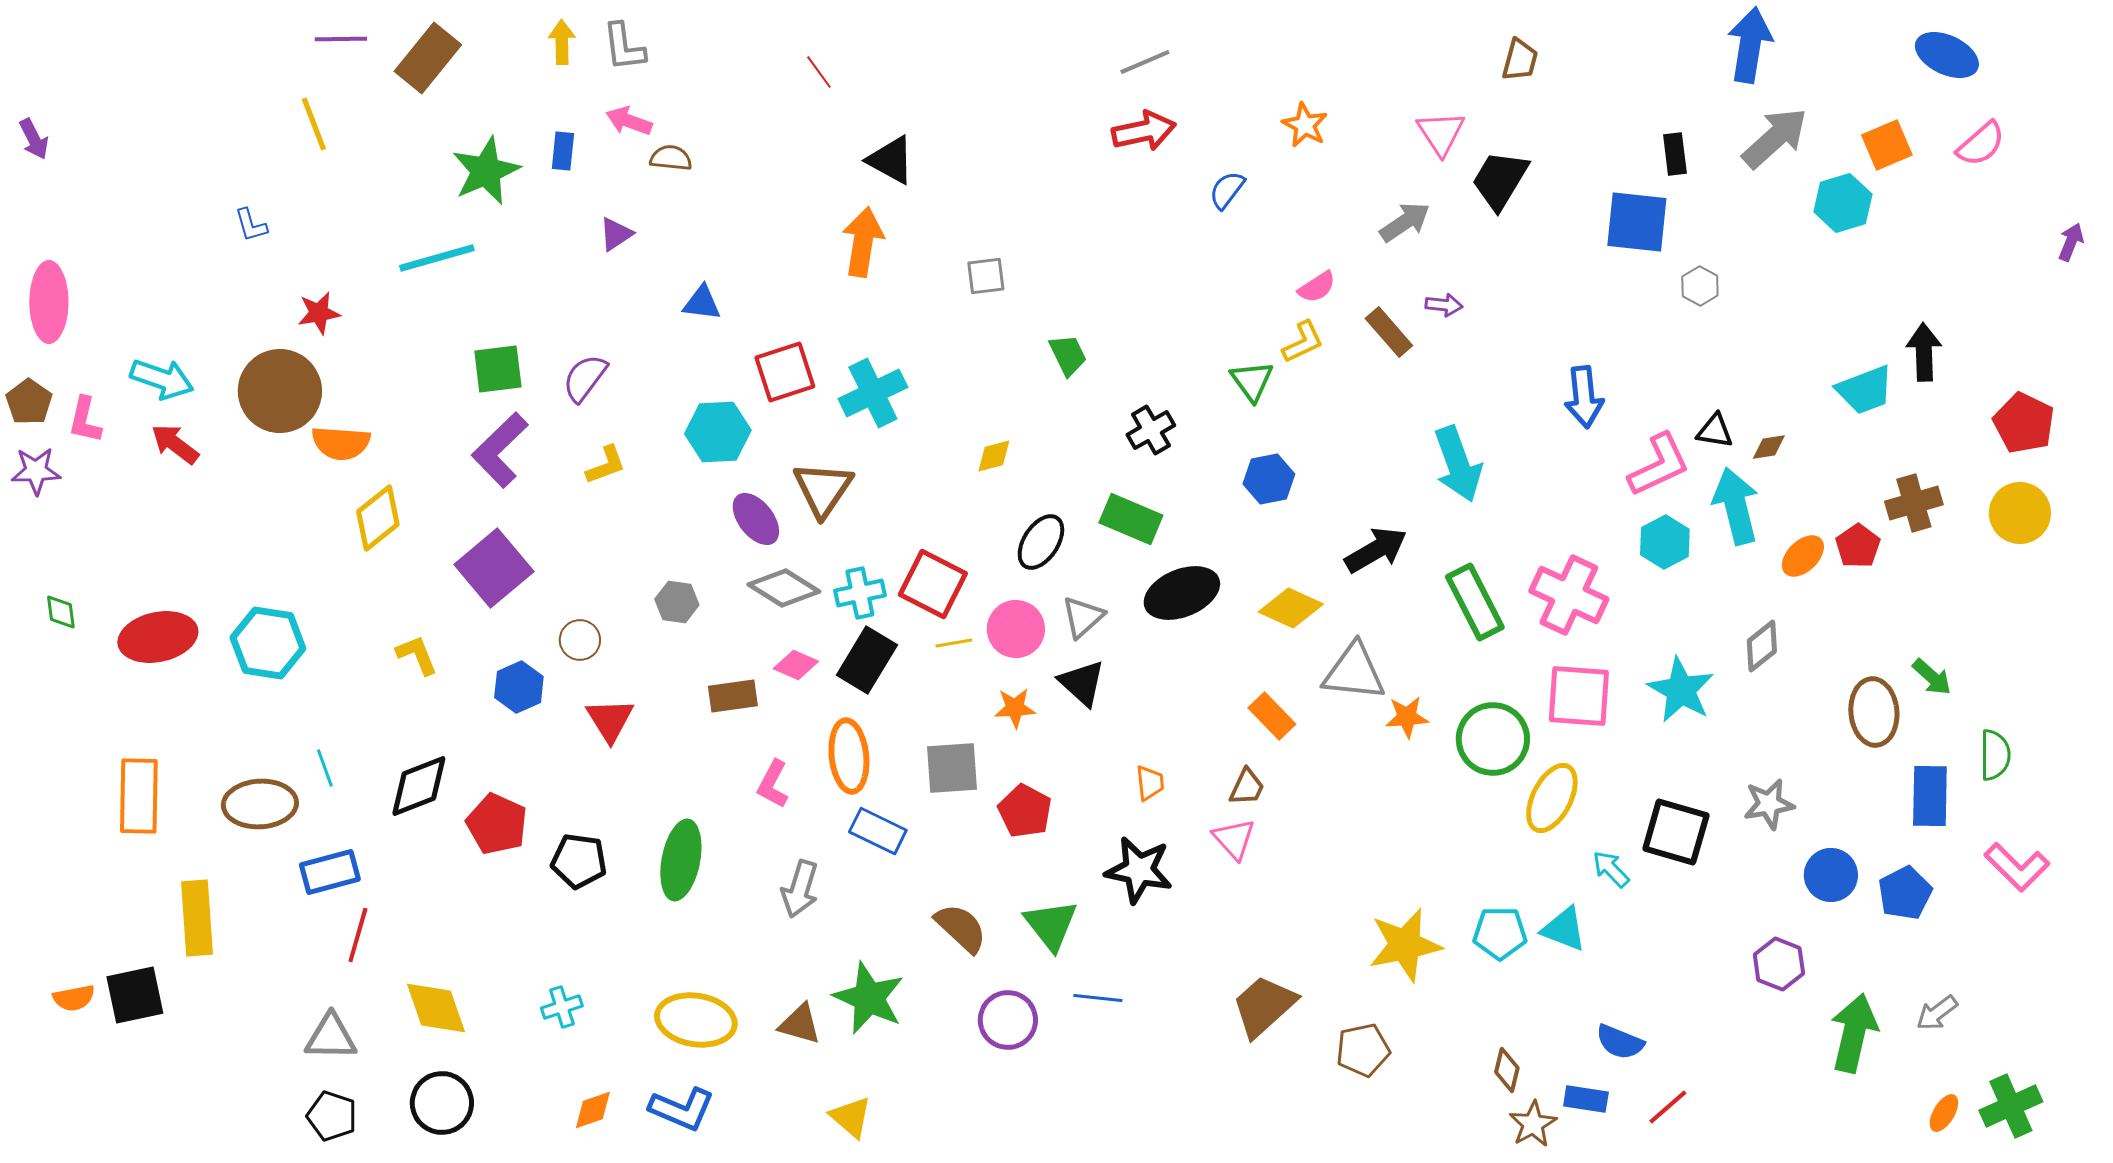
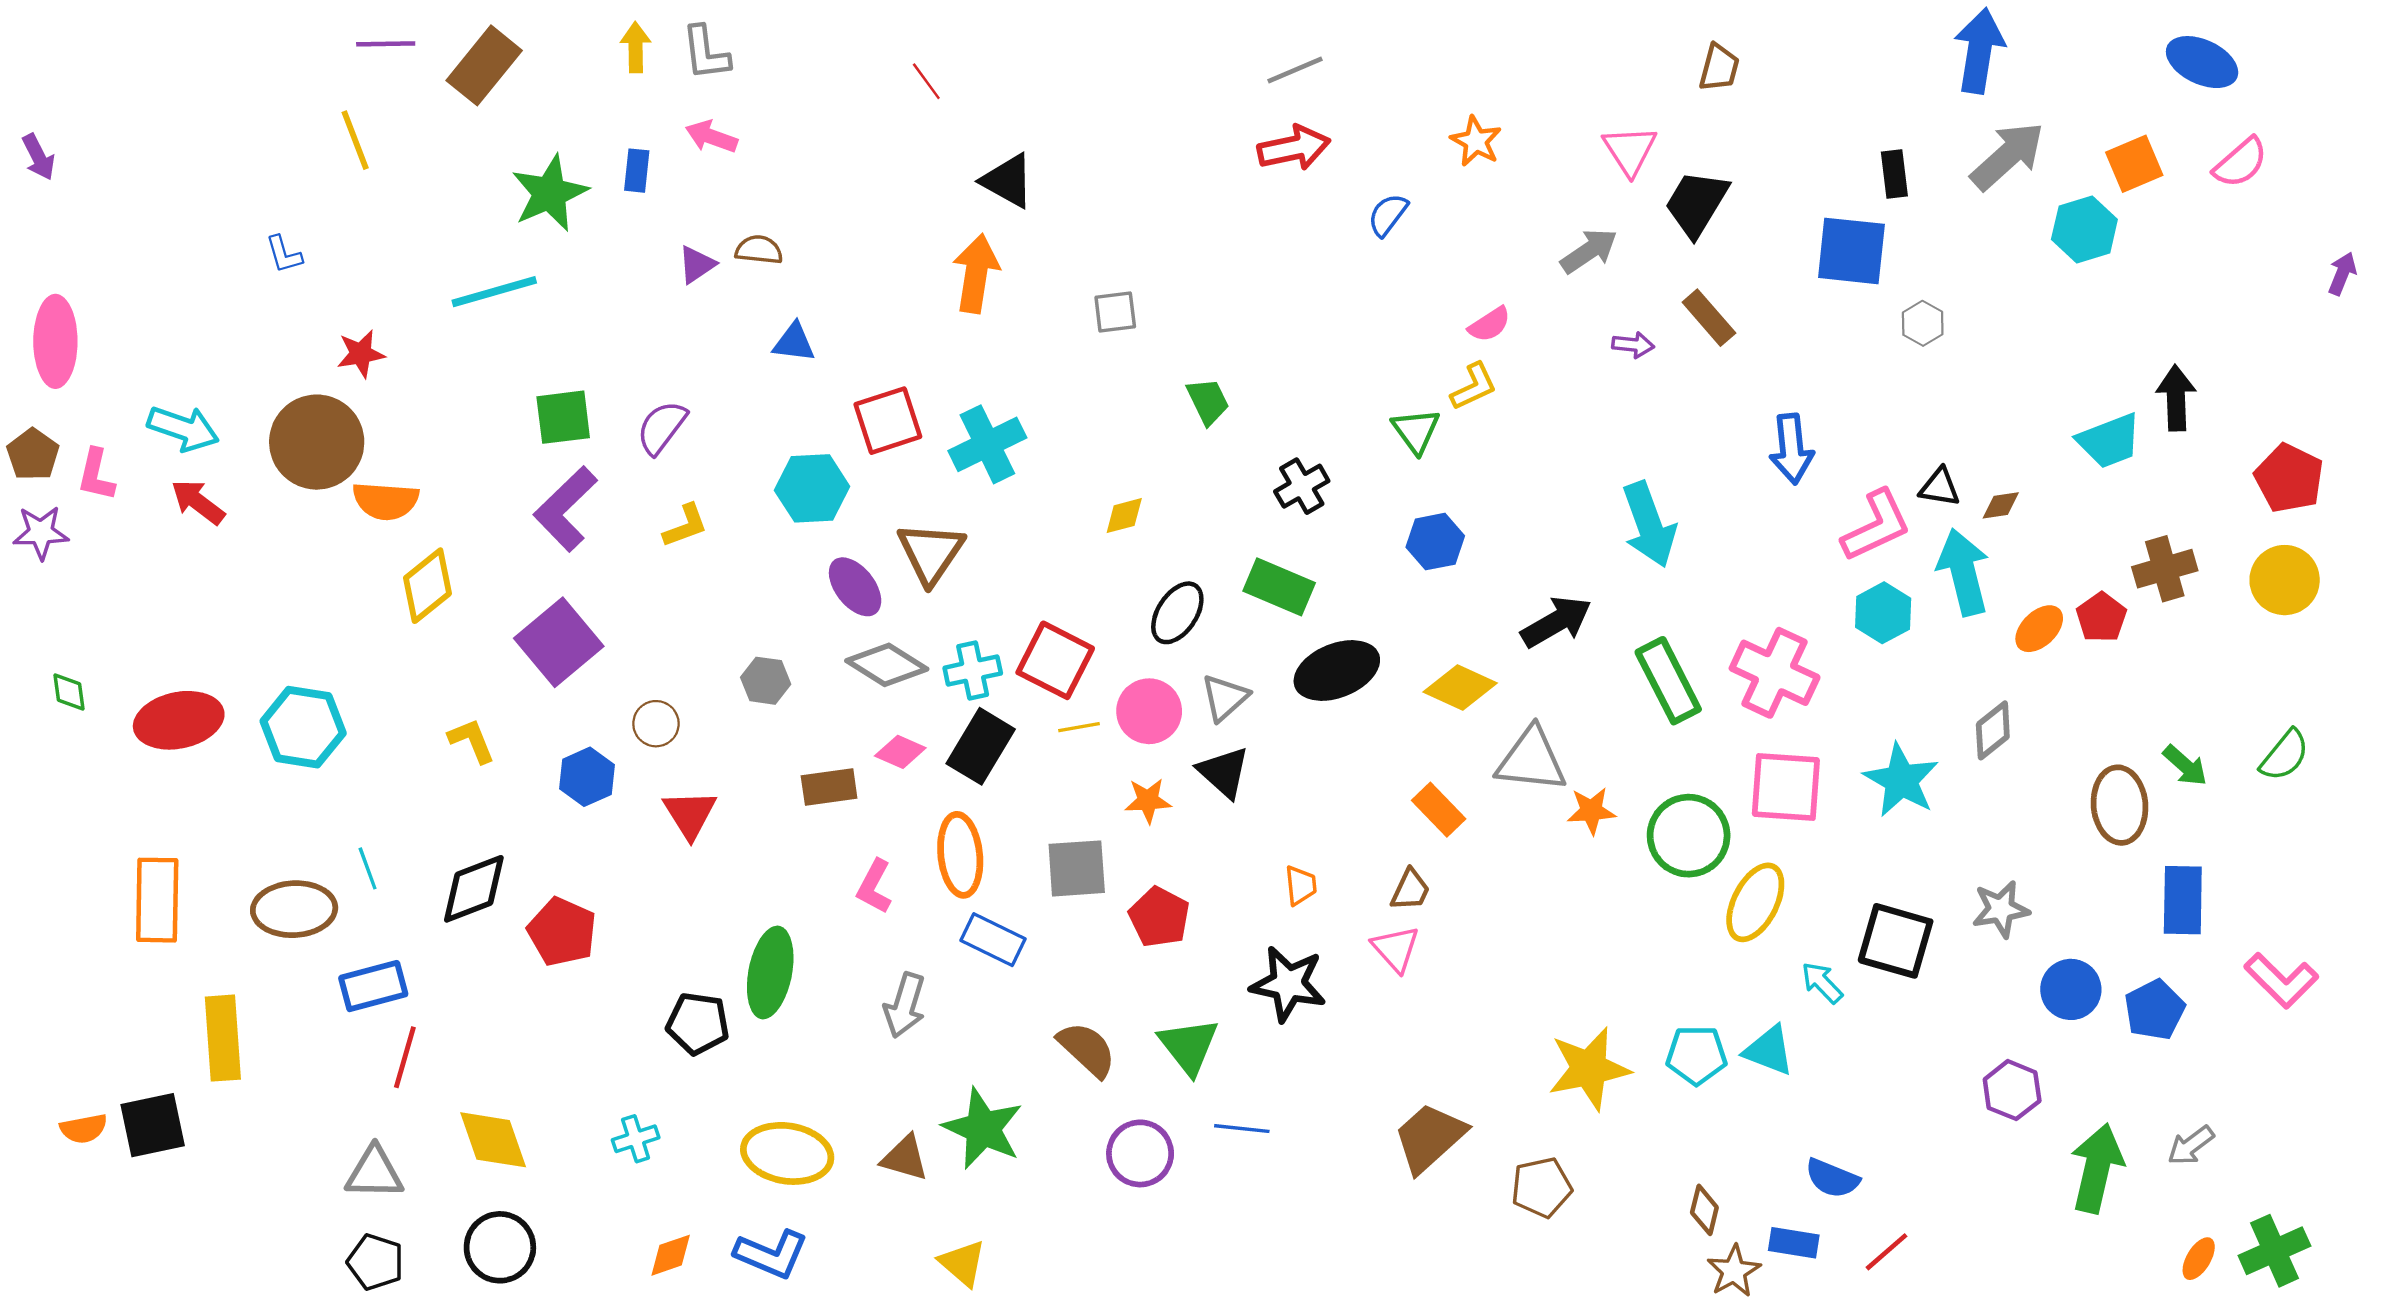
brown semicircle: (671, 158) -> (759, 250), moved
brown rectangle: (1389, 332) -> (1709, 318), moved
green semicircle: (1995, 755) -> (2285, 755), moved, turned 39
black pentagon: (579, 861) -> (698, 1023), moved

